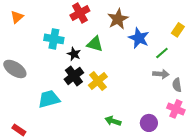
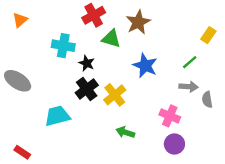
blue star: (139, 38) -> (145, 66), moved
green triangle: (95, 44) -> (111, 39), moved
pink cross: (176, 109) -> (170, 116), moved
green arrow: (113, 121) -> (125, 132), moved

